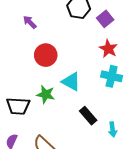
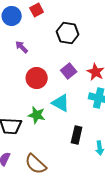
purple square: (105, 19) -> (69, 71), moved
black rectangle: (88, 116) -> (77, 135), turned 54

